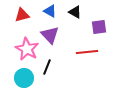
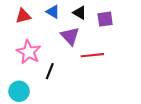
purple square: (99, 27) -> (105, 19), moved
purple triangle: (50, 35) -> (70, 36), moved
cyan circle: (24, 78) -> (19, 91), moved

